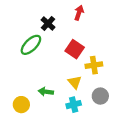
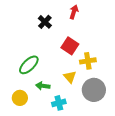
green ellipse: (31, 45) -> (29, 65), moved
gray circle: (100, 96) -> (94, 90), size x1.5
cyan cross: (74, 105) -> (59, 103), moved

